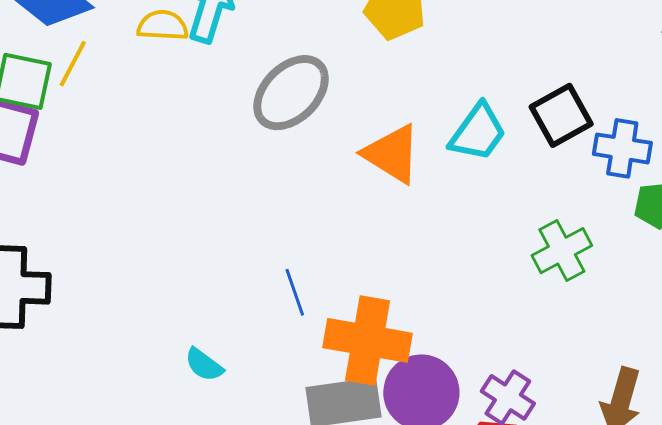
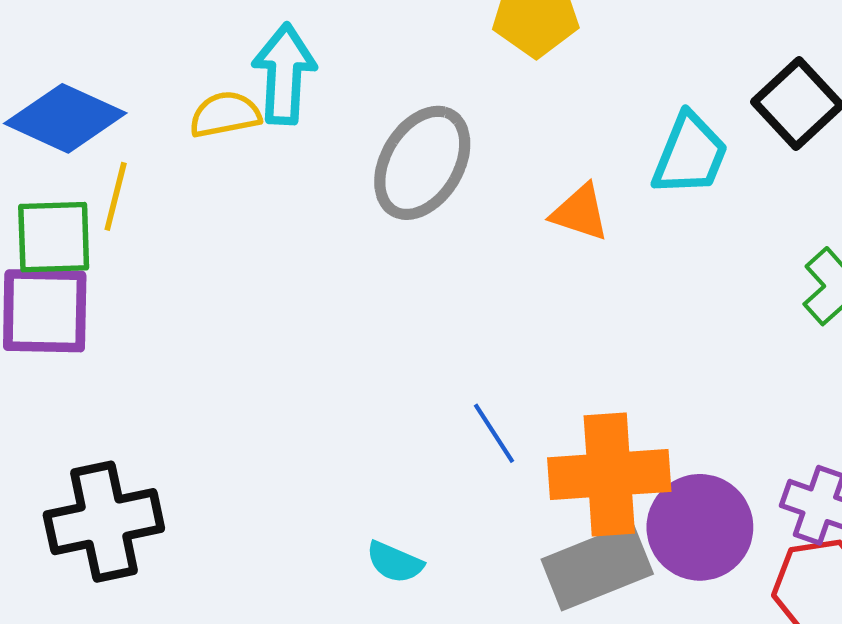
orange triangle: (392, 154) -> (580, 212), size x0.7

